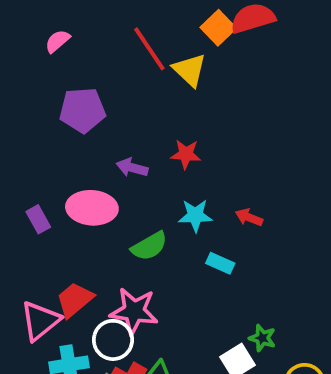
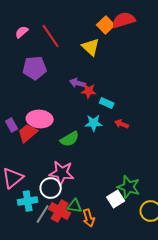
red line: (149, 49) -> (51, 36), moved
purple arrow: (132, 168) -> (78, 83), moved
cyan rectangle: (220, 263) -> (107, 103), moved
red trapezoid: (75, 300) -> (28, 133), moved
green star: (262, 338) -> (129, 187), size x1.6

